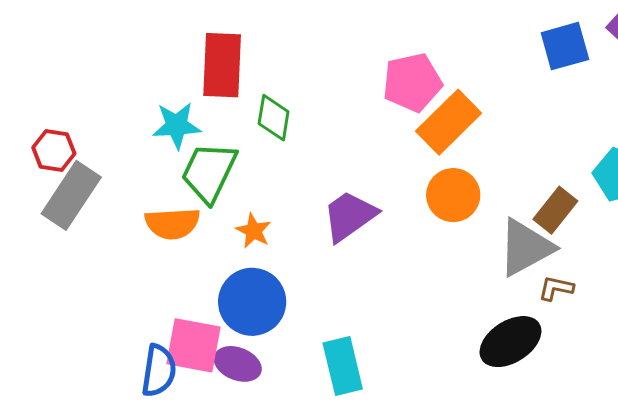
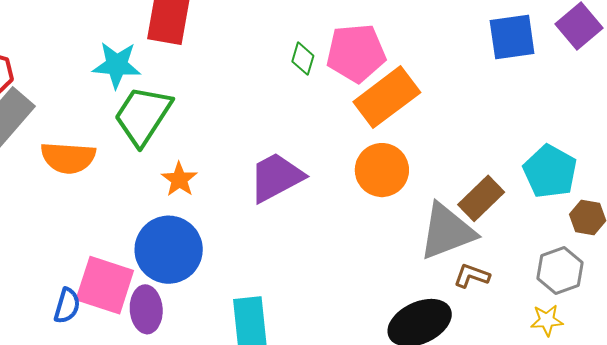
green diamond: (274, 118) -> (303, 59), moved, size x0.7
orange semicircle: (172, 224) -> (68, 158), moved
purple ellipse: (238, 364) -> (146, 309), turned 57
blue semicircle: (159, 371) -> (67, 306), size x0.7

